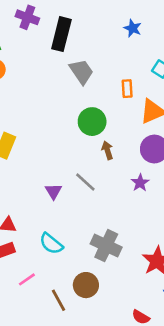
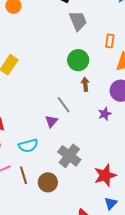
purple triangle: (53, 191) -> (51, 121), moved
cyan semicircle: (51, 244) -> (28, 146), turned -66
brown line: (58, 300) -> (24, 175), moved

